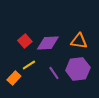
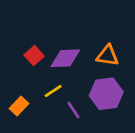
yellow line: (29, 65) -> (53, 91), moved
purple line: (54, 73) -> (74, 110), moved

